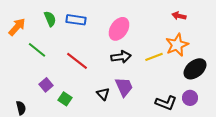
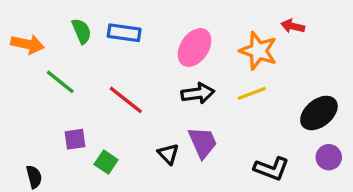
orange arrow: (17, 27) -> (28, 44), turned 60
orange star: (177, 45) -> (258, 51), moved, turned -30
purple square: (46, 85) -> (75, 139), turned 32
purple circle: (190, 98) -> (329, 157), moved

